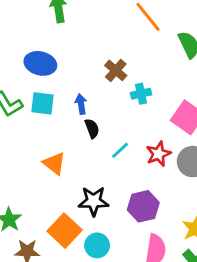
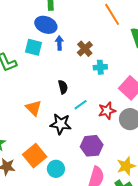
blue ellipse: (40, 63) -> (46, 25), moved
cyan square: (43, 103) -> (33, 47), moved
blue arrow: (81, 104) -> (59, 43), moved
black star: (94, 201) -> (61, 124), moved

